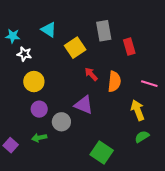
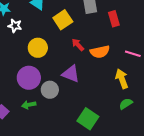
yellow circle: (34, 82) -> (38, 48), moved
orange semicircle: (114, 82) -> (100, 52), turned 72
purple circle: (39, 109) -> (29, 78), size x1.5

